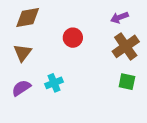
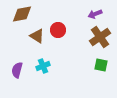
brown triangle: (23, 53) -> (37, 36), moved, turned -35
purple semicircle: (21, 88) -> (17, 70), turned -42

